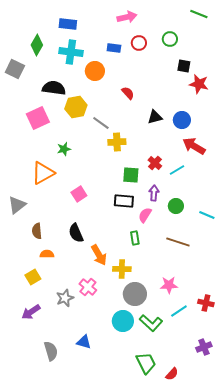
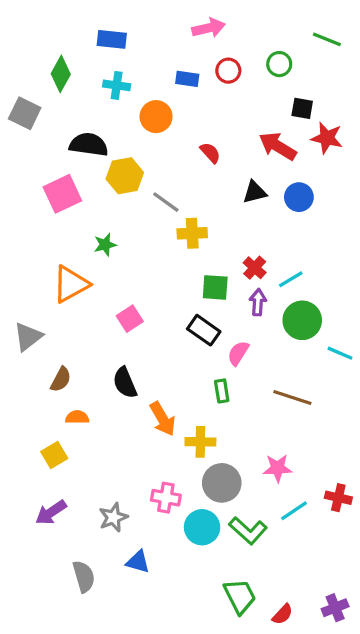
green line: (199, 14) -> (327, 39), moved
cyan cross: (71, 52) -> (117, 85), size x0.7
red arrow: (194, 146) -> (278, 146), moved
purple arrow: (154, 193) -> (258, 302), moved
black rectangle: (124, 201) -> (204, 330), turned 30
green circle: (176, 206) -> (302, 320), moved, size x1.5
brown semicircle: (37, 231) -> (61, 379), turned -147
pink cross: (88, 287) -> (166, 498), moved, turned -30
gray star: (65, 298) -> (113, 517), moved
purple cross: (204, 347) -> (335, 608), moved

